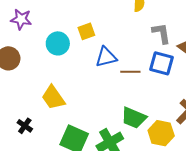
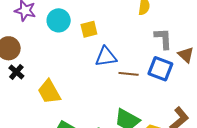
cyan circle: (58, 43) -> (59, 20), moved
black cross: (25, 126) -> (16, 72), moved

